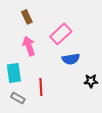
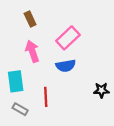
blue semicircle: (71, 59) -> (66, 66), moved

